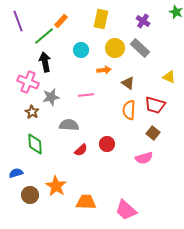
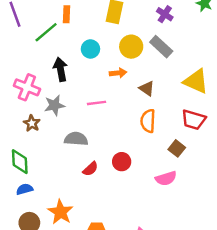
orange rectangle: (61, 21) -> (66, 14), turned -40
black arrow: (45, 62) -> (60, 69), moved
yellow triangle: (169, 77) -> (196, 81), size x1.6
red trapezoid: (155, 105) -> (194, 120), moved
green diamond: (35, 144) -> (20, 162), moved
blue semicircle: (16, 173) -> (25, 189), moved

